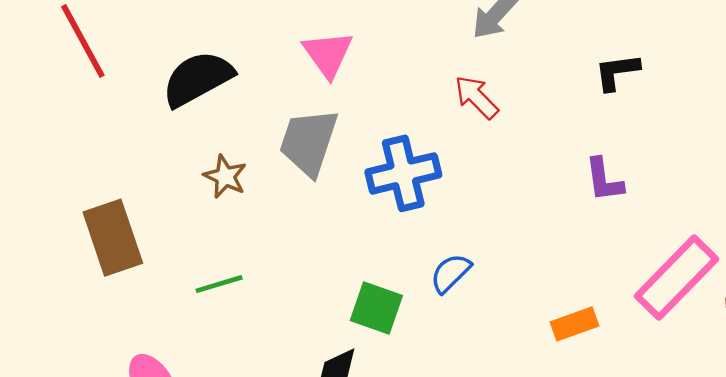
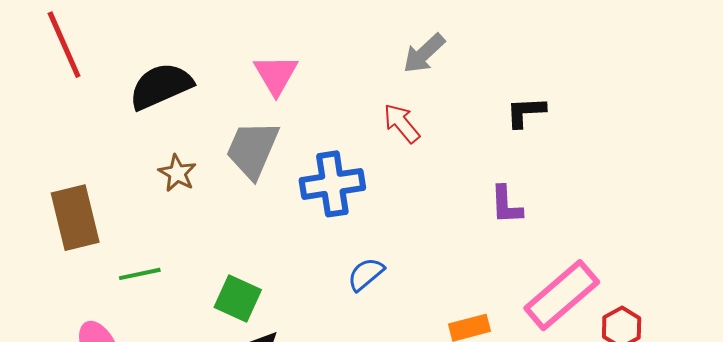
green line: (219, 284) -> (140, 274), moved
green square: (376, 308) -> (238, 298), moved

